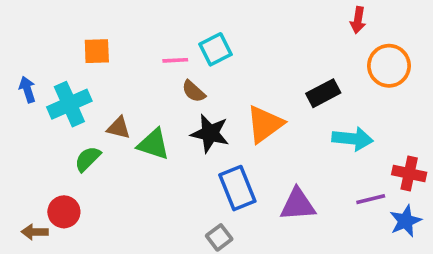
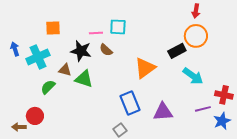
cyan square: (215, 49) -> (118, 27), turned 30
orange circle: (389, 66) -> (196, 36), moved
black star: (210, 133) -> (81, 51), moved
cyan arrow: (352, 139) -> (193, 76), turned 30

